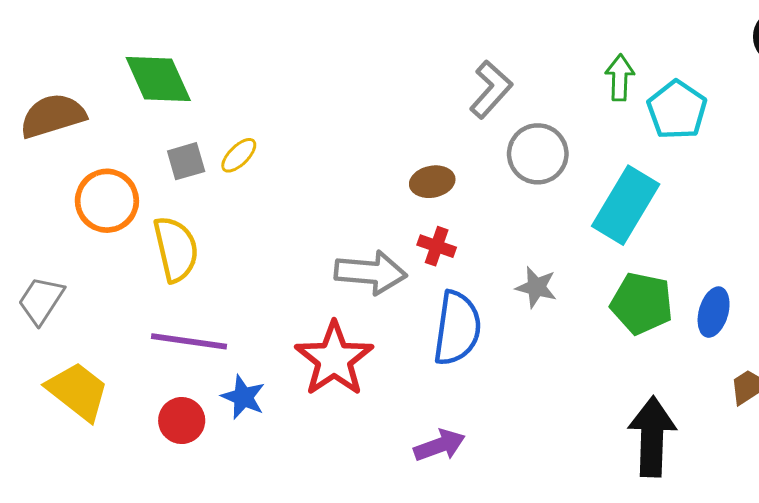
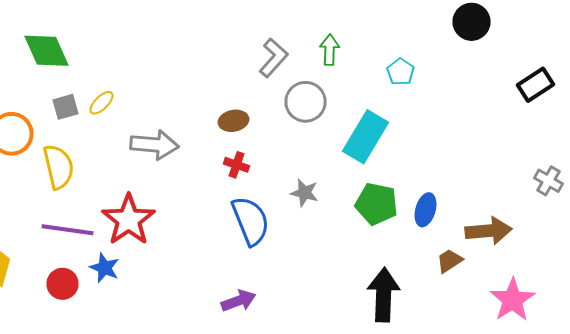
green arrow: (620, 78) -> (330, 50), moved
cyan pentagon: (677, 110) -> (400, 72), size x0.7
gray arrow: (371, 273) -> (154, 145), moved
blue semicircle: (457, 328) -> (250, 221), turned -30
red star: (334, 359) -> (128, 220), moved

